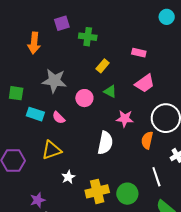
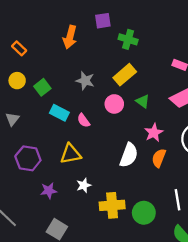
yellow rectangle: (103, 66) -> (125, 75), moved, size x1.5
gray star: (54, 81) -> (85, 81), size x0.7
green square: (16, 93) -> (42, 87), turned 35
pink star: (125, 119) -> (154, 133), turned 30
orange semicircle: (147, 140) -> (159, 158), moved
purple star: (38, 200) -> (49, 191), moved

